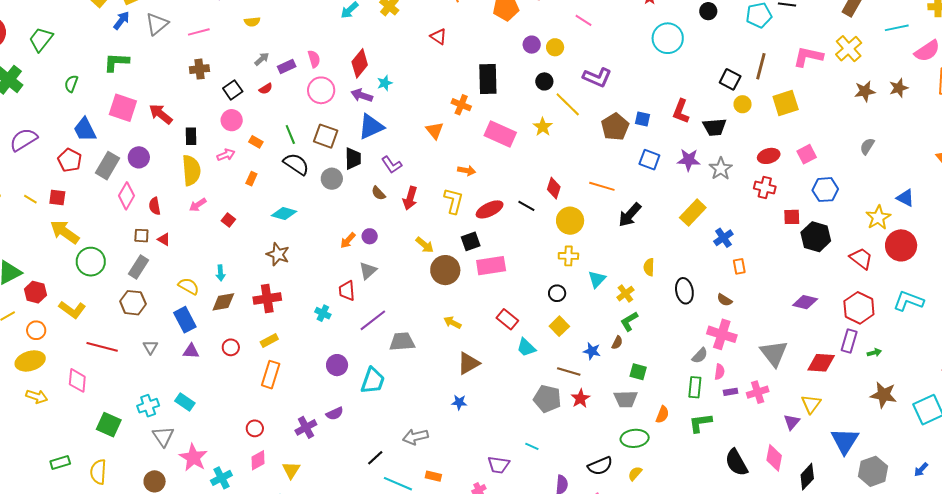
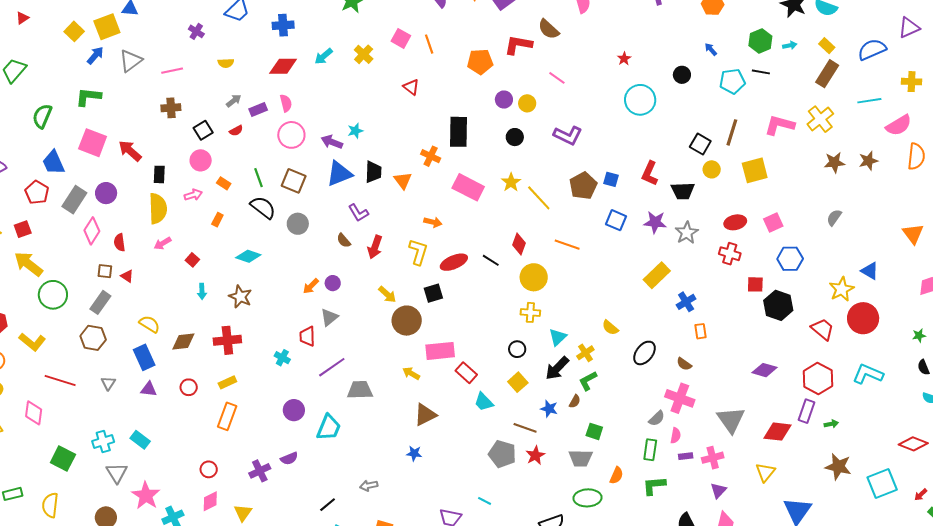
red diamond: (360, 63) -> (283, 66), moved, turned 48
green semicircle: (71, 84) -> (42, 116), size x1.4
yellow line: (568, 104) -> (539, 198), moved
black trapezoid: (353, 159) -> (373, 172), moved
red square: (57, 198) -> (23, 229), turned -30
black arrow: (630, 215) -> (557, 368), moved
pink rectangle: (491, 266) -> (440, 351), moved
yellow semicircle: (649, 267) -> (610, 328), turned -54
cyan arrow: (220, 273) -> (202, 291), moved
black ellipse: (684, 291) -> (644, 353), turned 45
purple triangle: (792, 422) -> (718, 491), moved
gray arrow: (415, 437) -> (369, 486), size x0.7

